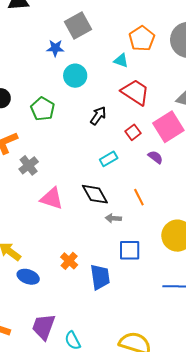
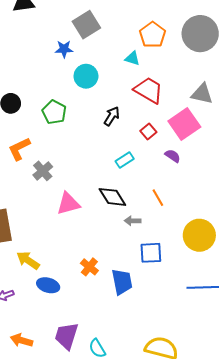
pink triangle: (52, 198) -> (68, 204), turned -30

